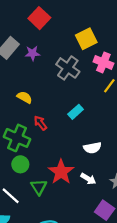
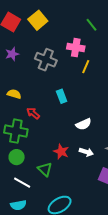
yellow square: (86, 39) -> (38, 20), moved
cyan rectangle: (76, 112) -> (62, 96), turned -56
green circle: (20, 164) -> (17, 157), moved
red star: (61, 172) -> (61, 152), size x0.7

